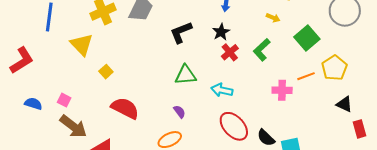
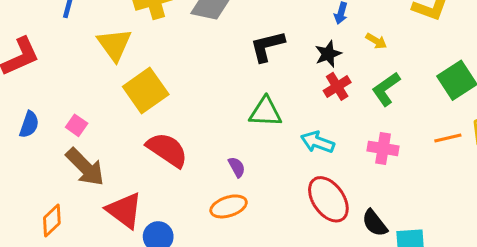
yellow arrow: (273, 18) -> (376, 41), moved
yellow square: (106, 72) -> (146, 91), size x2.0
pink cross: (282, 90) -> (383, 148), moved
blue semicircle: (33, 104) -> (29, 124), turned 84
purple semicircle: (179, 112) -> (237, 167), moved

